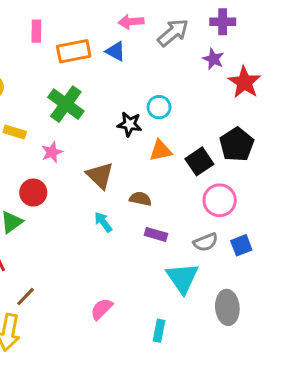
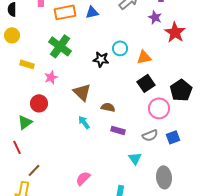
blue triangle: (116, 51) -> (92, 12), turned -40
black pentagon: (237, 144) -> (181, 90), moved
orange triangle: (161, 151) -> (144, 57), moved
cyan triangle: (182, 278) -> (135, 158), size x0.6

